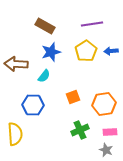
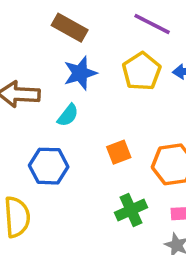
purple line: (92, 24) -> (152, 24), turned 35

